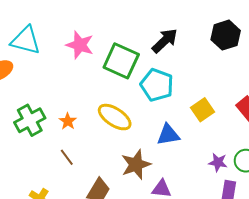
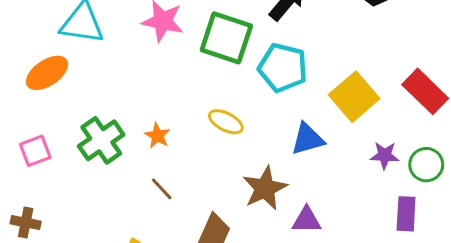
yellow square: (203, 110) -> (354, 97), size x1.4
yellow ellipse: (115, 117) -> (226, 122), size x0.7
purple star: (218, 162) -> (385, 155), moved

